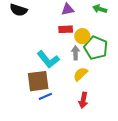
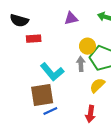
red rectangle: (66, 29) -> (34, 39), moved
yellow semicircle: (80, 74) -> (97, 85), moved

